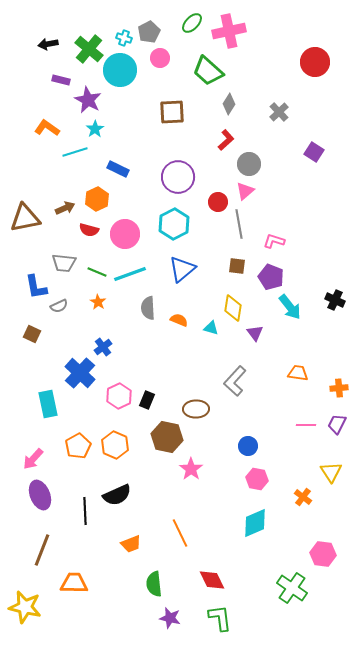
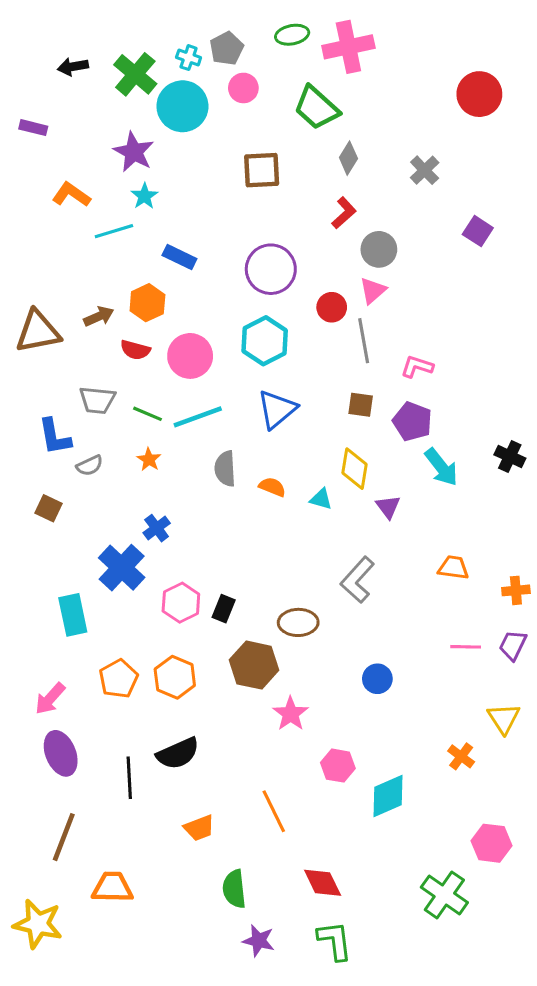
green ellipse: (192, 23) -> (292, 35), turned 35
purple rectangle: (61, 80) -> (33, 128), moved
pink hexagon: (257, 479) -> (338, 766), moved

